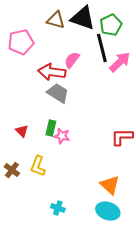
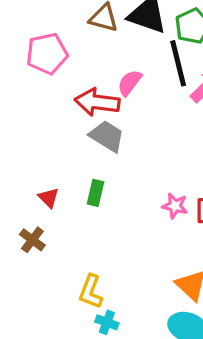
pink star: (62, 136) -> (175, 206), moved
yellow L-shape: (38, 166) -> (91, 292), moved
brown cross: (12, 170) -> (32, 240), moved

